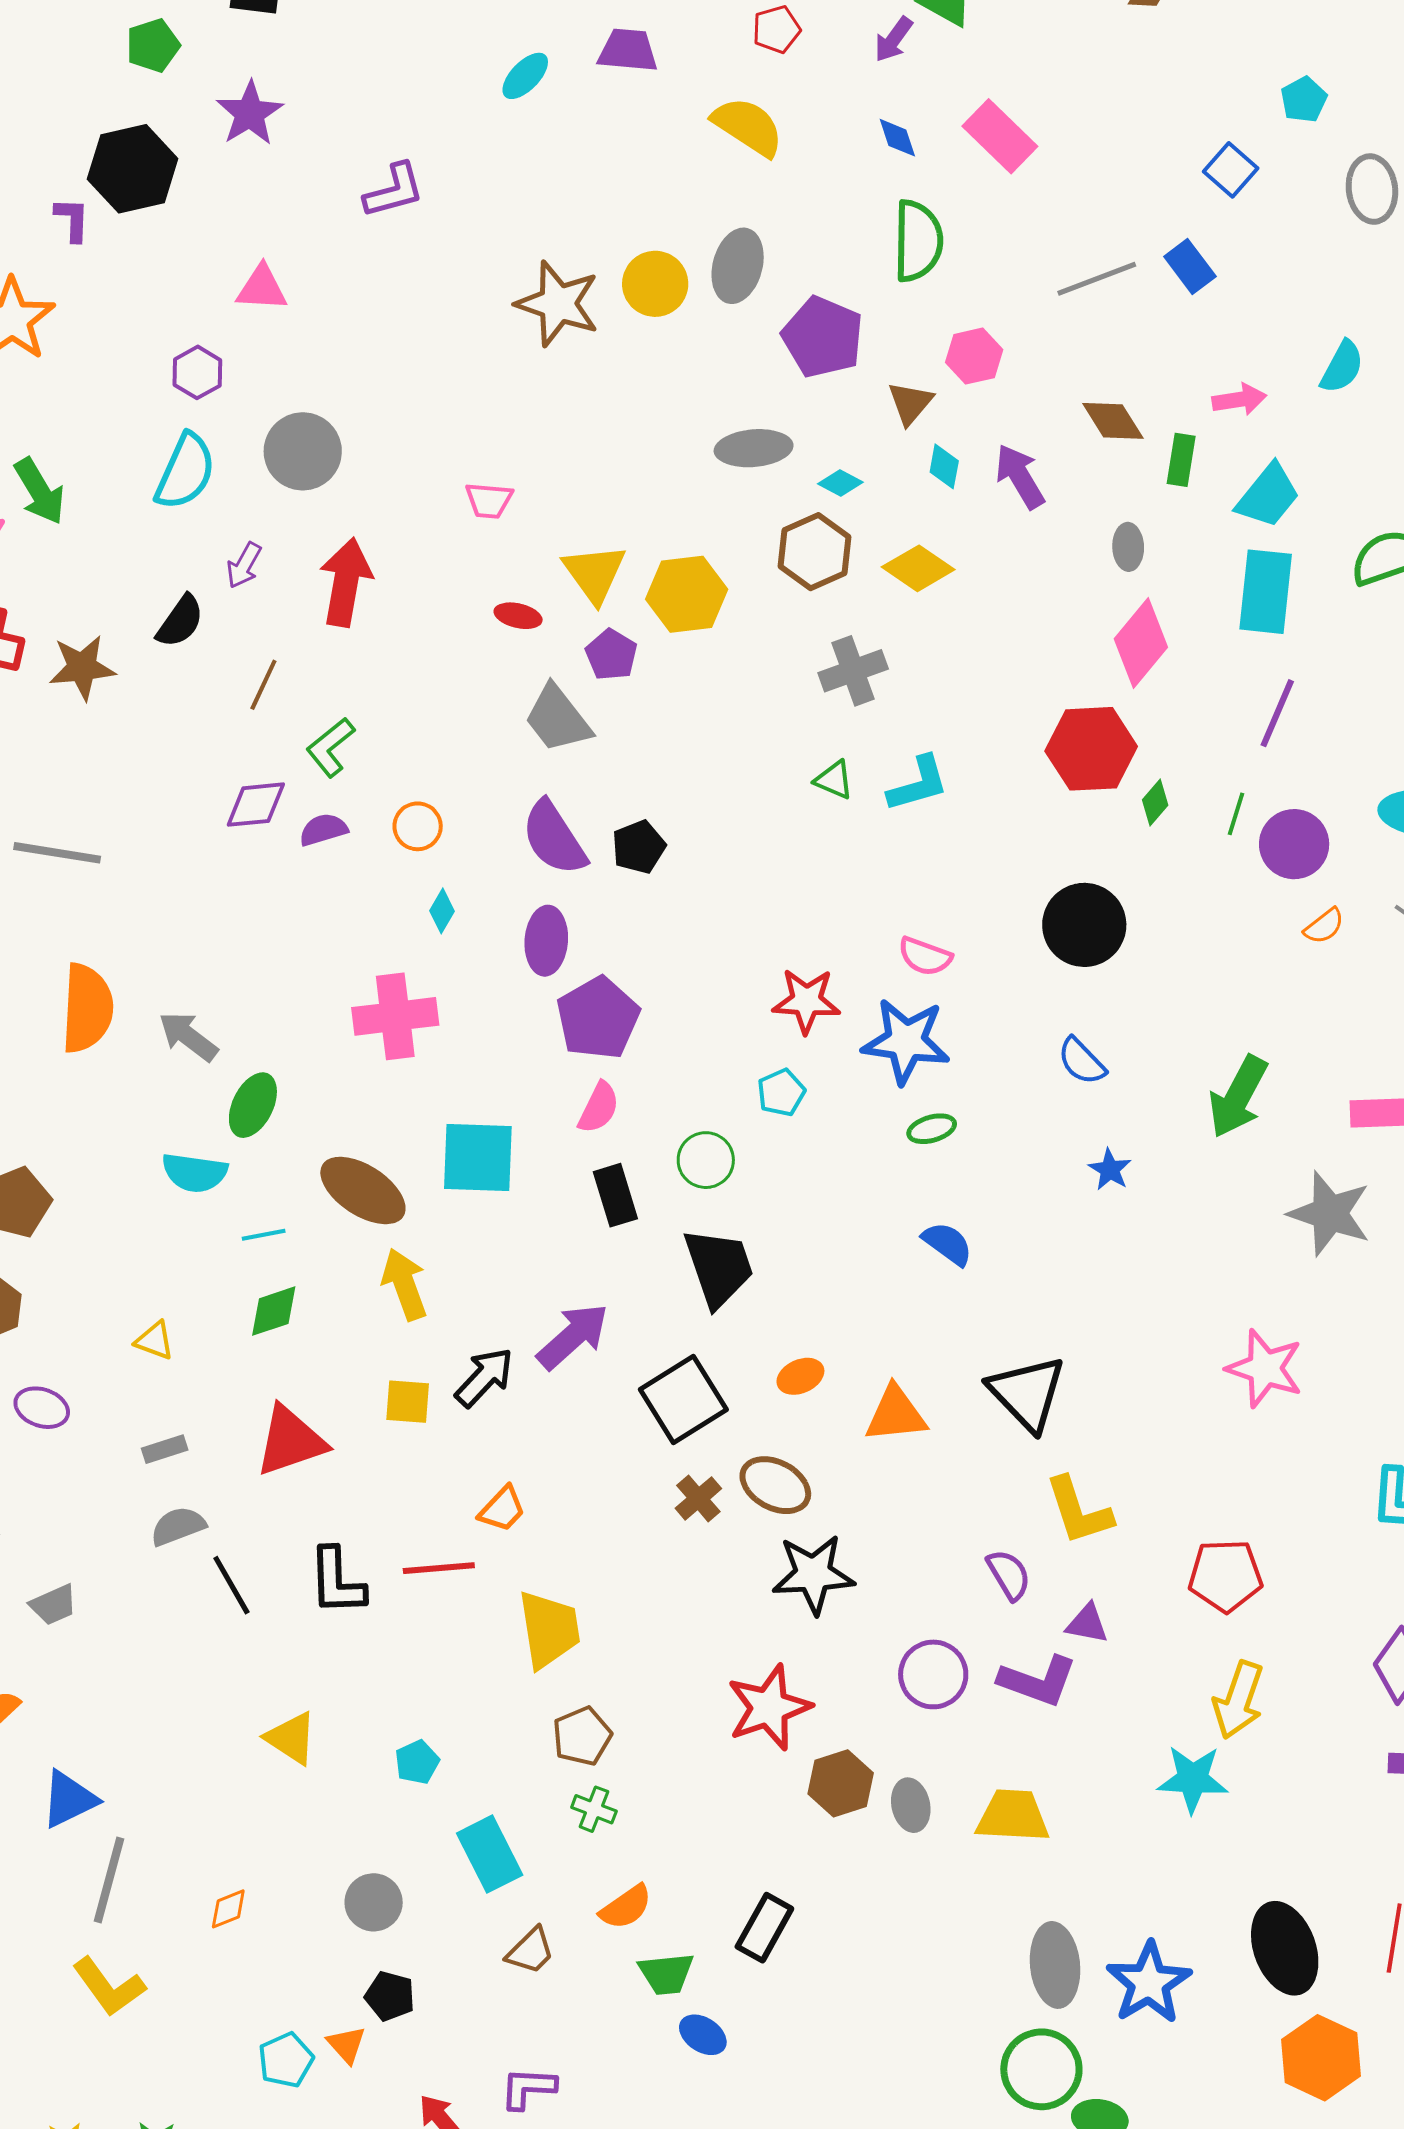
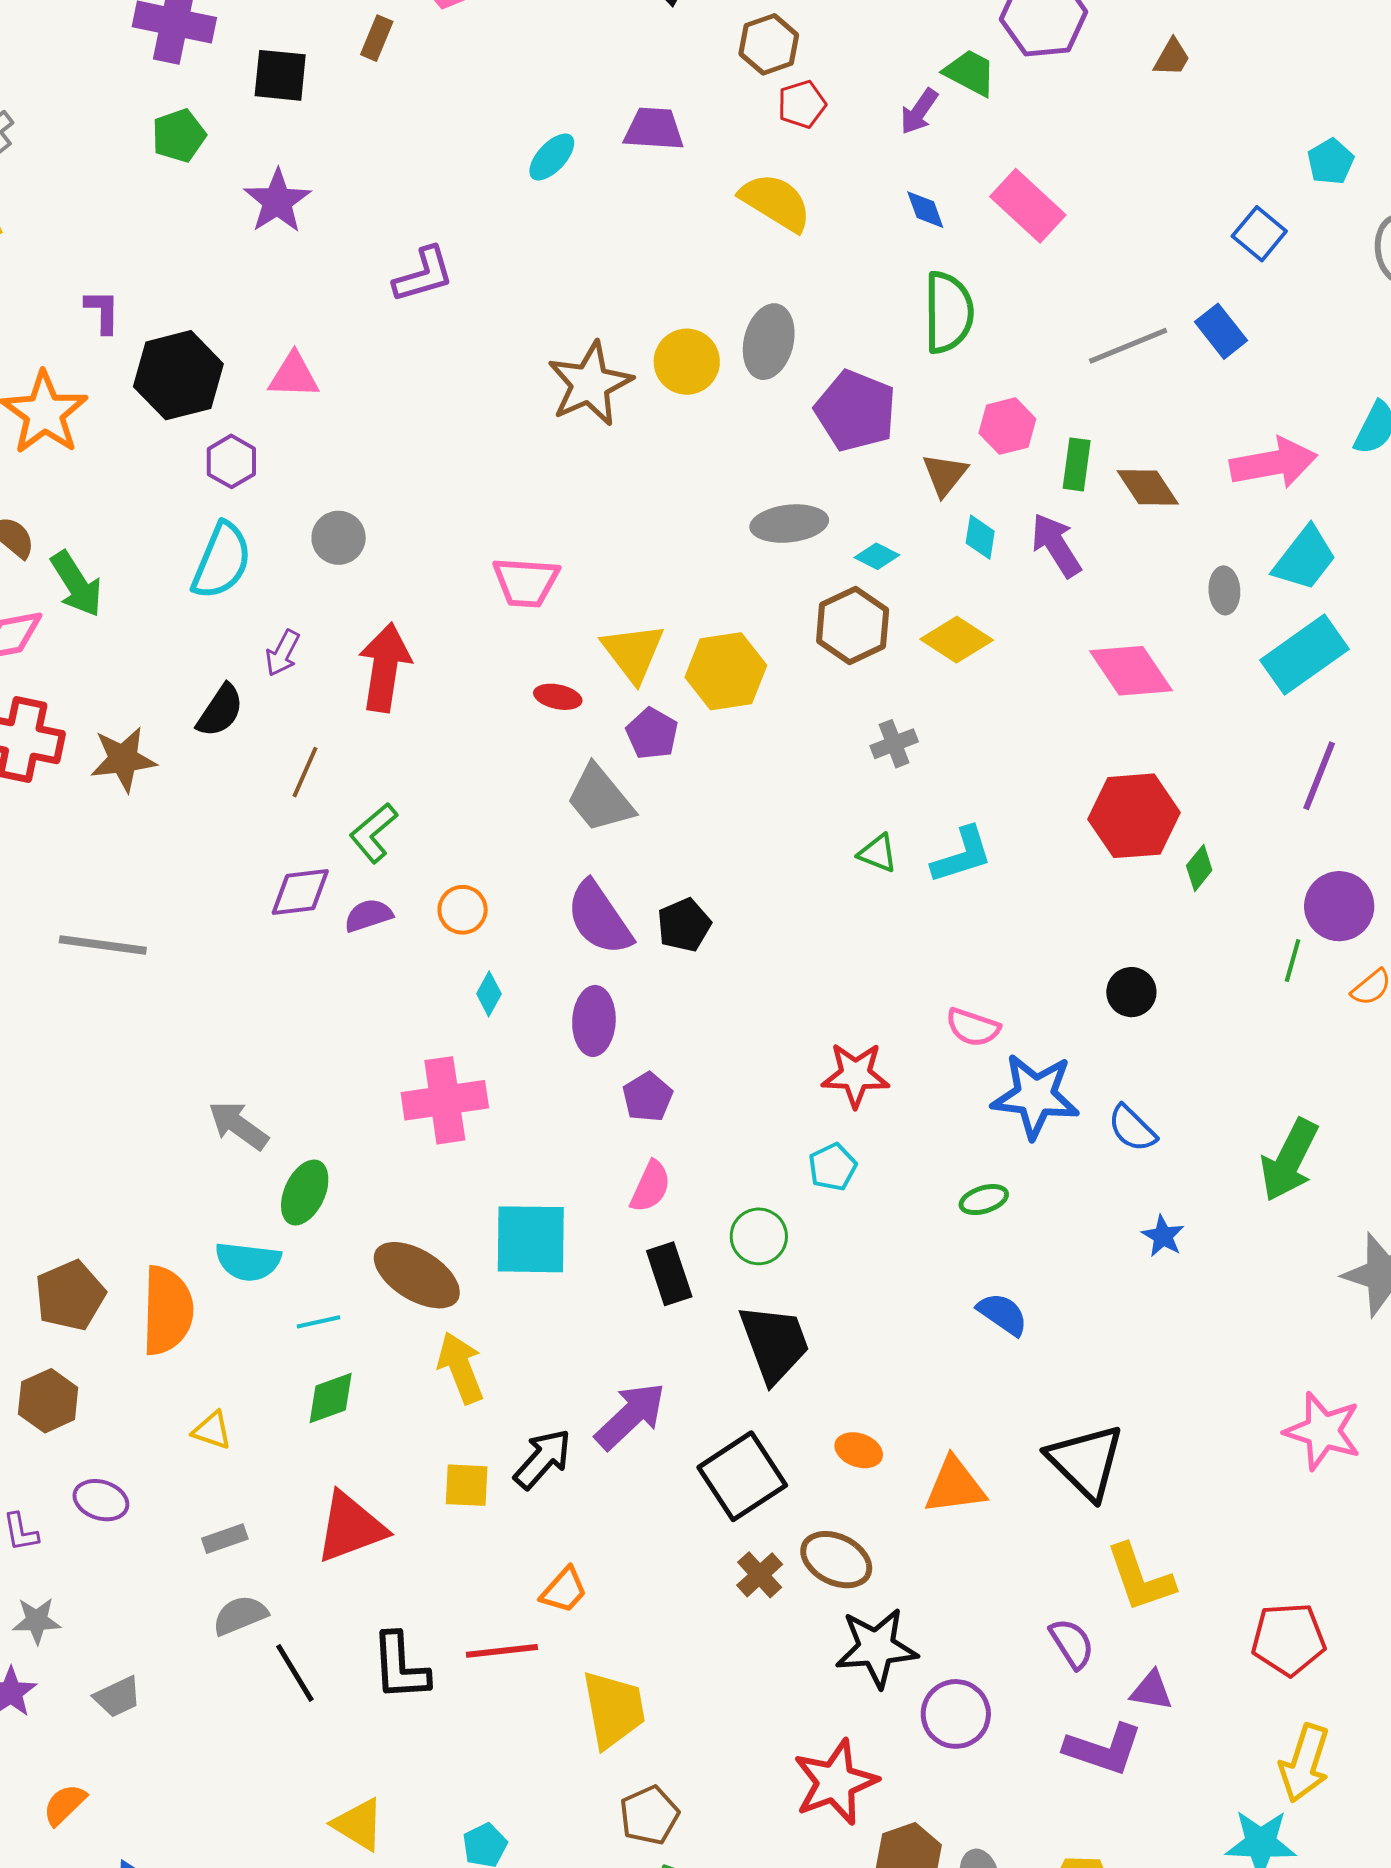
black hexagon: (133, 169) -> (178, 375), moved
brown star: (558, 304) -> (590, 384), turned 30
pink arrow: (1239, 399) -> (1274, 463), size x1.6
gray circle: (303, 451) -> (339, 538), size x0.7
green rectangle: (1181, 460) -> (1077, 464), moved
pink trapezoid: (489, 500) -> (526, 582), size x1.4
gray ellipse: (1128, 547) -> (1224, 590), moved
cyan rectangle: (1266, 592) -> (1304, 655), turned 50
pink diamond: (1141, 643) -> (1131, 671), moved, turned -72
gray cross: (853, 671) -> (894, 744), size x0.7
green line: (1236, 814) -> (1293, 960), moved
black circle: (1084, 925) -> (1131, 992), size x0.6
orange semicircle: (87, 1008) -> (167, 1311), moved
purple pentagon: (598, 1018) -> (647, 1097), size x0.6
blue star: (906, 1041) -> (1035, 1096), moved
orange ellipse: (800, 1376) -> (859, 1450), turned 45
purple circle: (933, 1674) -> (956, 1714), moved

